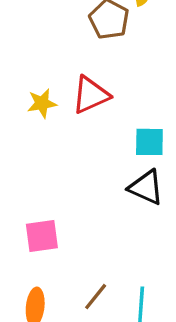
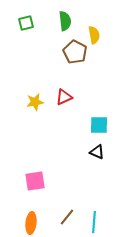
red triangle: (91, 95) -> (64, 97), size x0.7
black triangle: (146, 187) -> (97, 152), size x0.7

